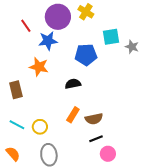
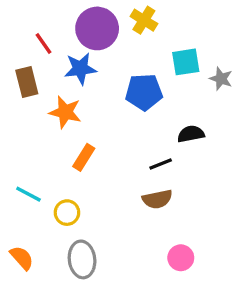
black semicircle: (73, 84) -> (191, 134), moved
brown rectangle: (16, 90) -> (27, 82), moved
orange rectangle: (73, 115) -> (84, 157), moved
cyan line: (17, 125) -> (28, 194), moved
black line: (96, 139) -> (161, 164), moved

